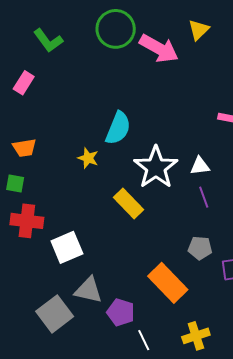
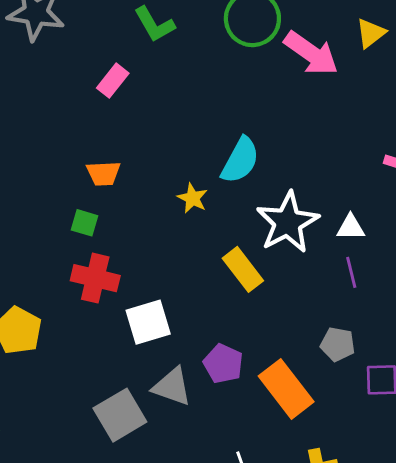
purple pentagon: (121, 312) -> (223, 364), moved

